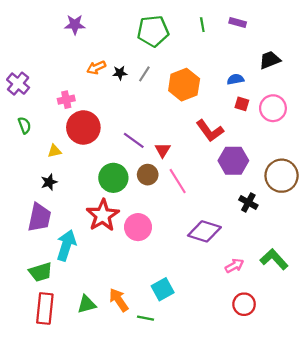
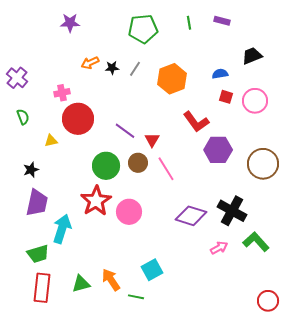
black star: (49, 182) -> (31, 170), moved
black cross: (248, 202) -> (232, 211), moved, size x1.6
red circle: (244, 304) -> (268, 301), moved

